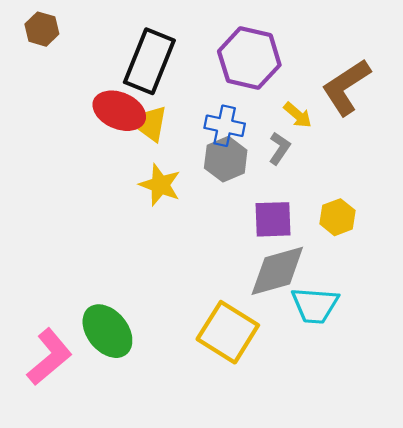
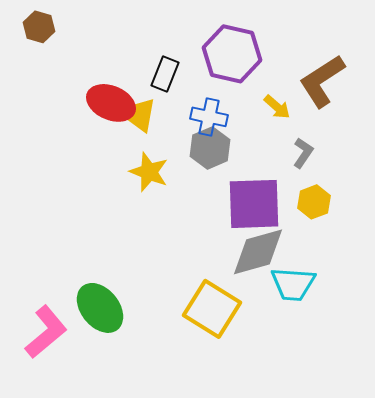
black rectangle: (149, 61) -> (165, 74), moved, size x0.6
gray L-shape: (279, 148) -> (303, 153), moved
purple square: (273, 219) -> (254, 204), size x1.5

